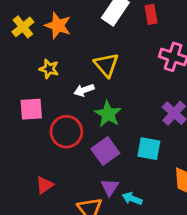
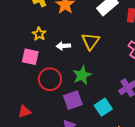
yellow star: (49, 69) -> (39, 34), moved
white arrow: (84, 90) -> (63, 46), moved
cyan square: (149, 149) -> (103, 107), turned 30

